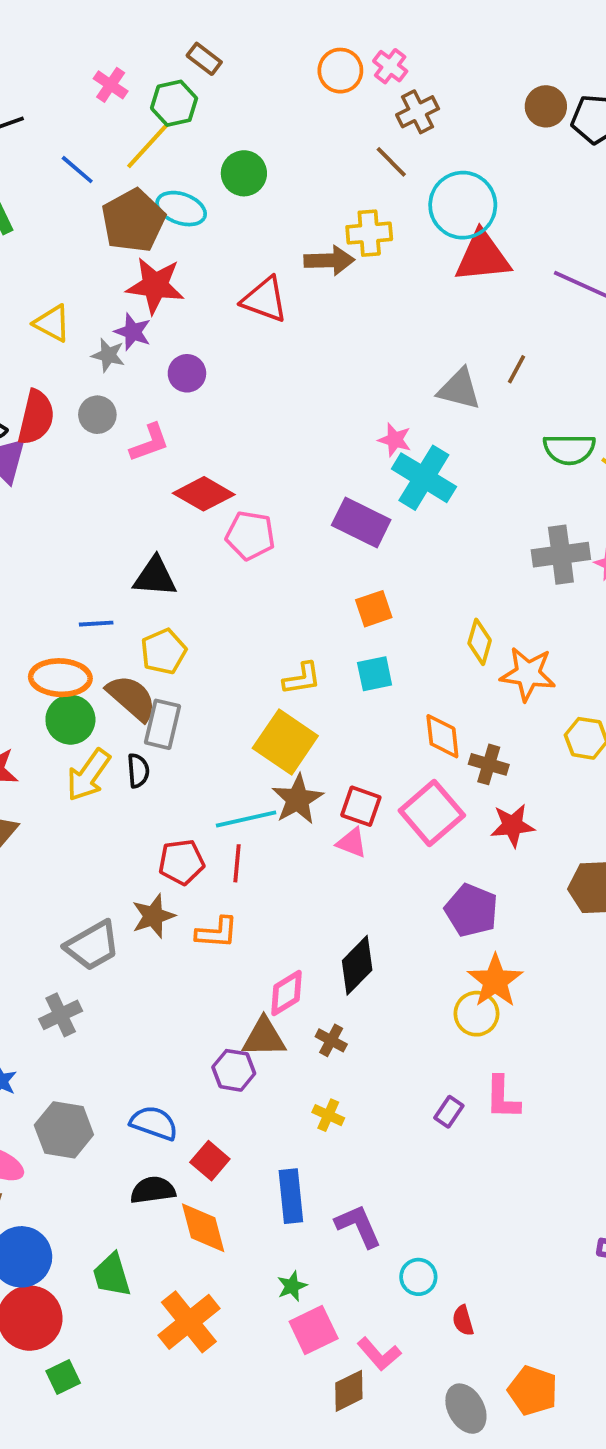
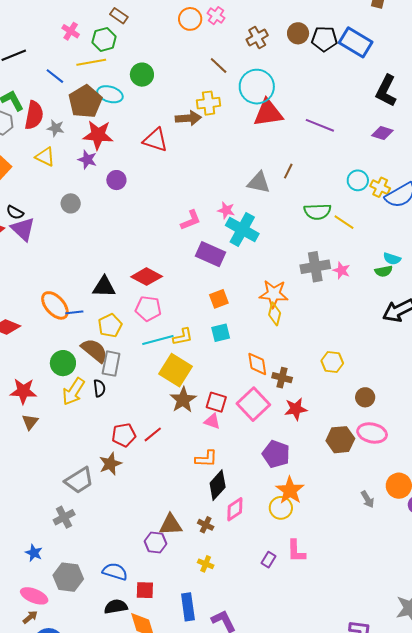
brown cross: (418, 112) -> (257, 37), moved
yellow line: (148, 146) -> (91, 62), turned 40
gray star: (108, 355) -> (56, 128), moved
red semicircle: (36, 417) -> (34, 115), moved
pink L-shape: (149, 443) -> (191, 220), moved
red diamond: (204, 494) -> (147, 277), moved
pink pentagon: (250, 535) -> (148, 309), moved
orange star: (528, 674) -> (274, 294), moved
orange ellipse: (60, 678) -> (55, 305), moved, turned 48
cyan line: (246, 819) -> (158, 340), moved
red line: (237, 863) -> (153, 434), turned 48
orange L-shape: (217, 933) -> (206, 459), moved
pink diamond: (287, 993) -> (235, 509), moved
red square: (210, 1161) -> (145, 590), turned -36

